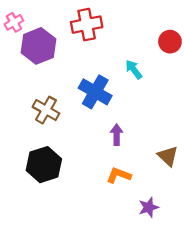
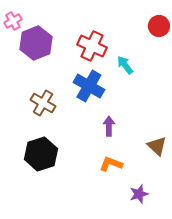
red cross: (87, 25) -> (92, 46), moved, turned 36
red circle: (170, 42) -> (159, 26), moved

